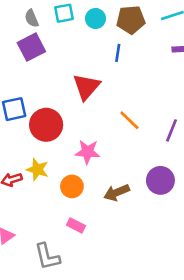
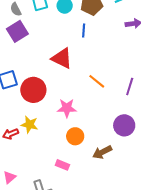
red triangle: (86, 87) -> (62, 58), turned -40
orange circle: (72, 186) -> (75, 136), moved
brown arrow: (117, 193) -> (102, 152), moved

